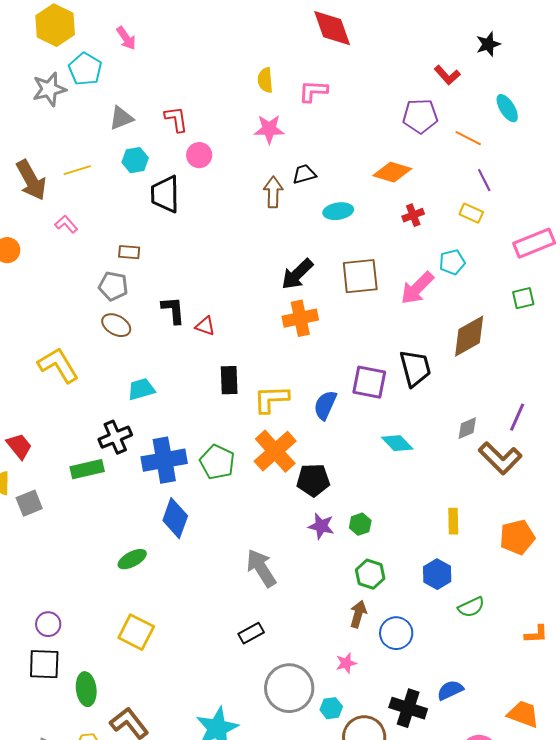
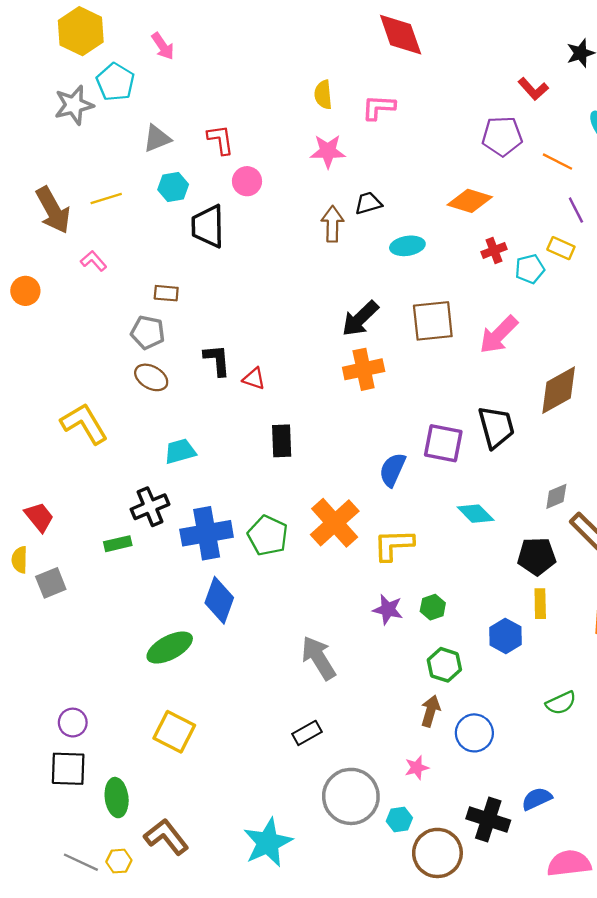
cyan pentagon: (452, 262) -> (530, 269), moved
yellow L-shape: (271, 399) -> (394, 545), moved
green rectangle: (87, 469) -> (118, 544), size x0.7
black pentagon: (313, 480) -> (537, 556), moved
green ellipse: (132, 559) -> (170, 648), size x1.4
blue hexagon: (437, 574) -> (506, 636), moved

